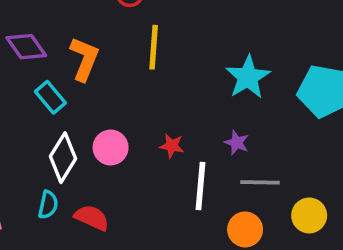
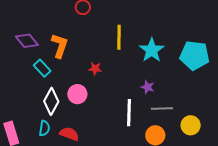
yellow line: (154, 47) -> (119, 37), moved
red star: (172, 146) -> (95, 69), moved

